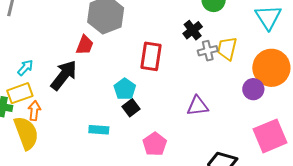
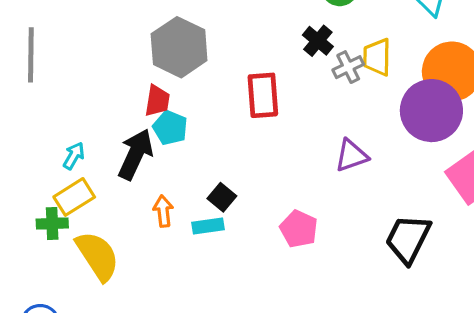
cyan pentagon: (125, 89) -> (170, 128), moved
purple circle: (253, 89) -> (431, 111), size x1.8
black square: (131, 108) -> (222, 197), moved
orange arrow: (34, 111) -> (163, 211), moved

